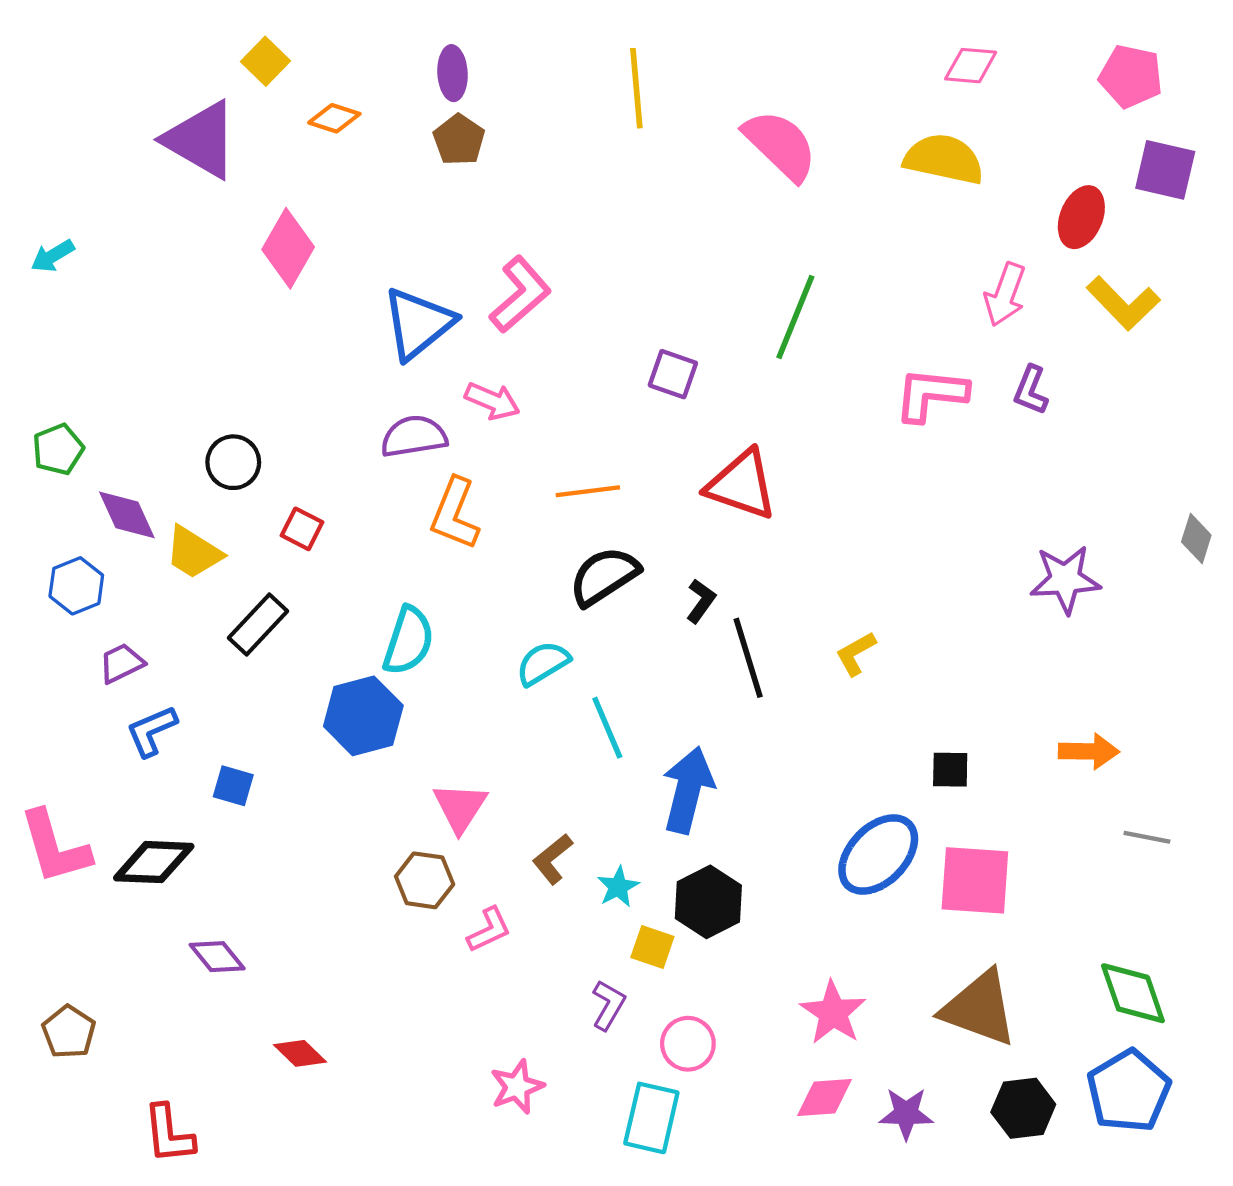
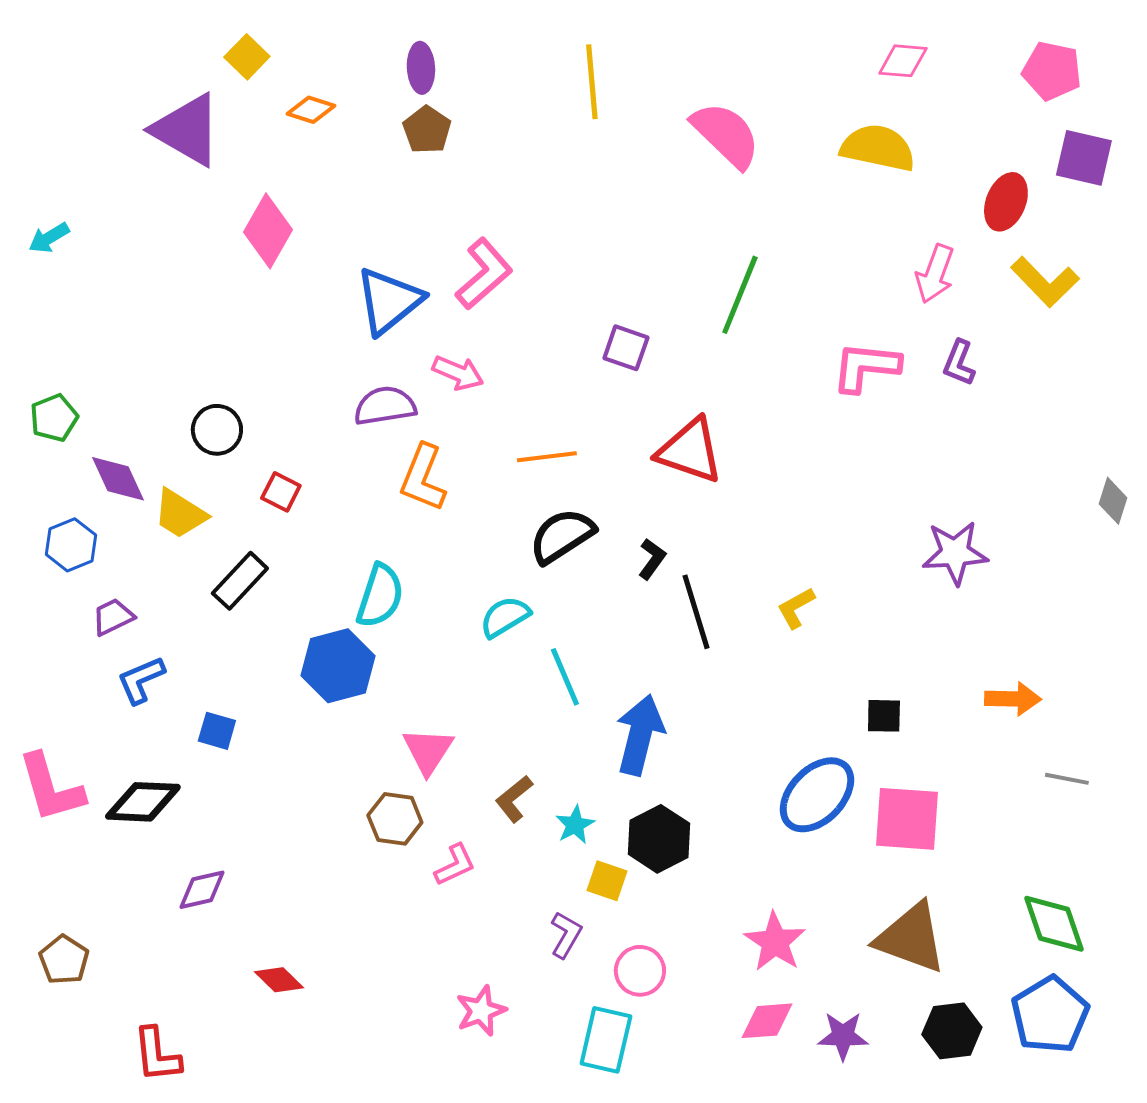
purple star: (1065, 579) -> (955, 553), moved
purple diamond: (217, 957) -> (202, 890), turned -64

